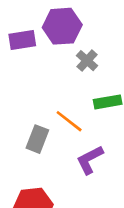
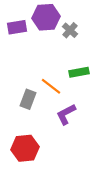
gray cross: (87, 61) -> (70, 30), moved

